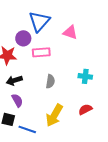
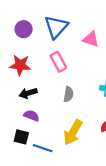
purple circle: (23, 38) -> (24, 29), moved
pink rectangle: (41, 52) -> (58, 62), turned 66
purple semicircle: (17, 100) -> (31, 116), turned -40

